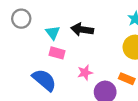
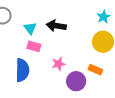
blue semicircle: (44, 80) -> (22, 70), turned 50

